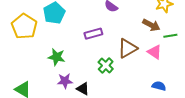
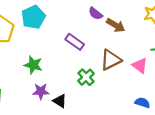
brown arrow: (151, 25) -> (116, 25), moved
purple rectangle: (93, 34) -> (75, 42), turned 48

